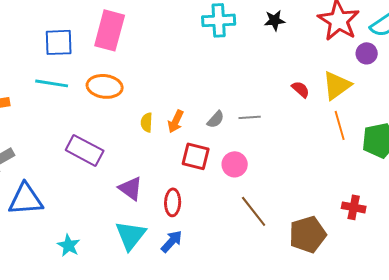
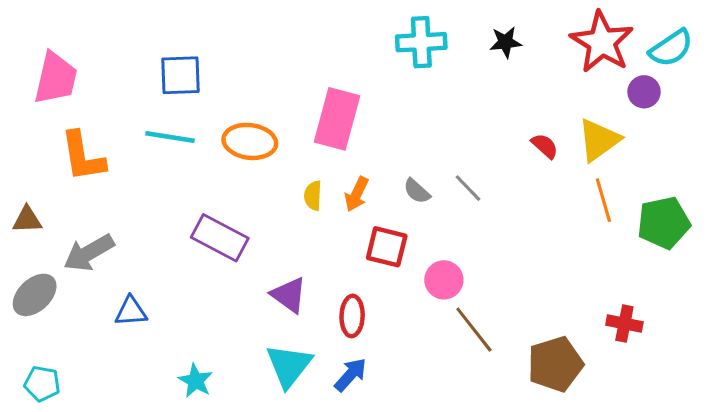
pink rectangle: (110, 30) -> (337, 119), moved
gray line: (250, 117) -> (468, 188), turned 50
gray semicircle: (216, 119) -> (417, 191), turned 90
pink circle: (235, 164) -> (444, 280), moved
blue triangle: (26, 199) -> (131, 311), size x0.6

